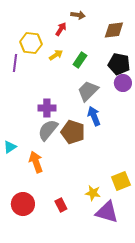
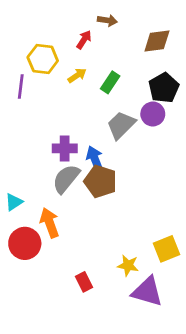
black pentagon: (119, 64) -> (164, 88), turned 30
purple circle: (123, 83) -> (153, 114), moved
blue arrow: (94, 116) -> (95, 159), moved
red circle: (23, 204) -> (25, 243), moved

